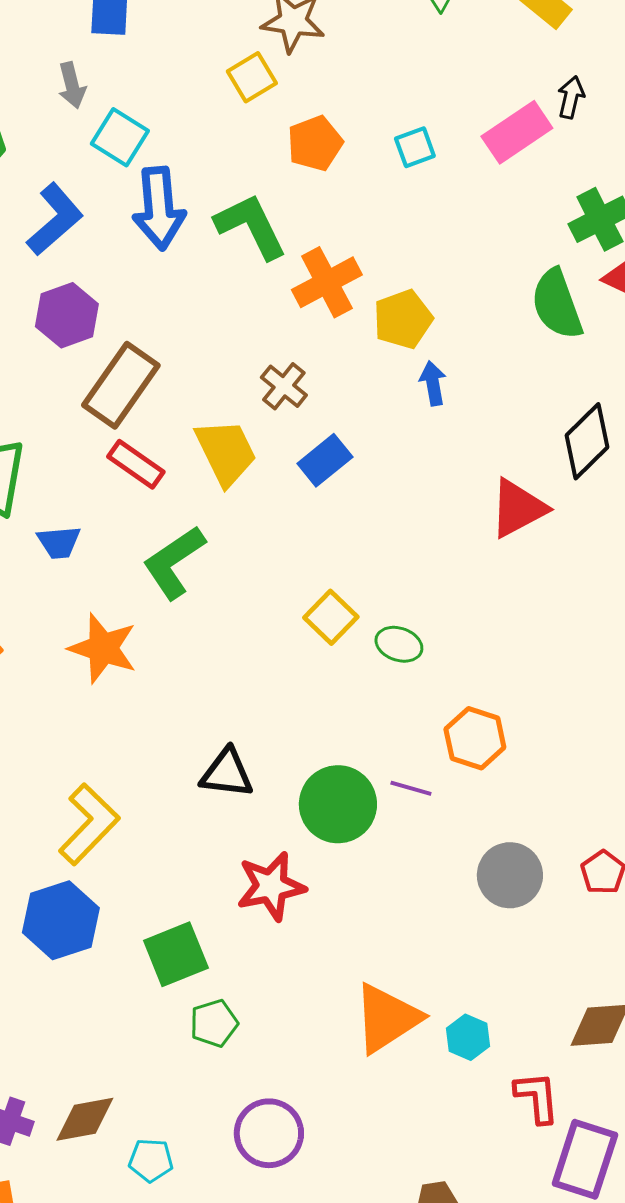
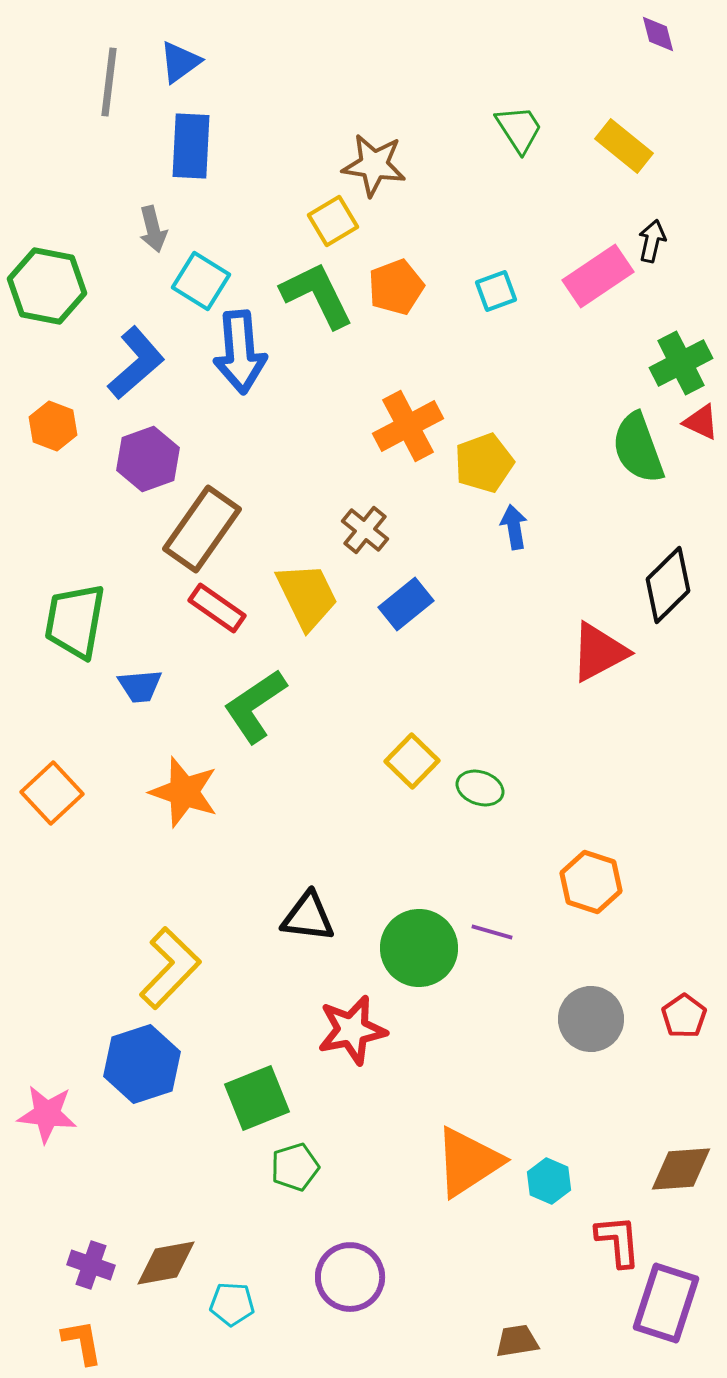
green L-shape: (251, 226) -> (317, 295), moved
orange hexagon: (475, 738) -> (591, 882), moved

